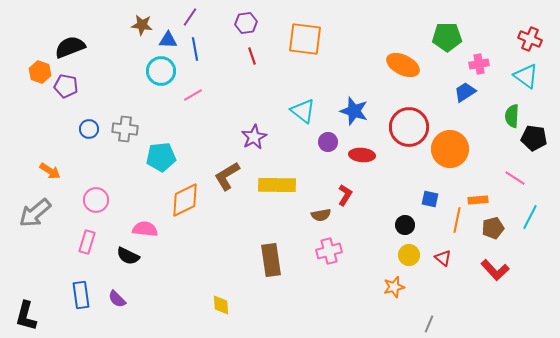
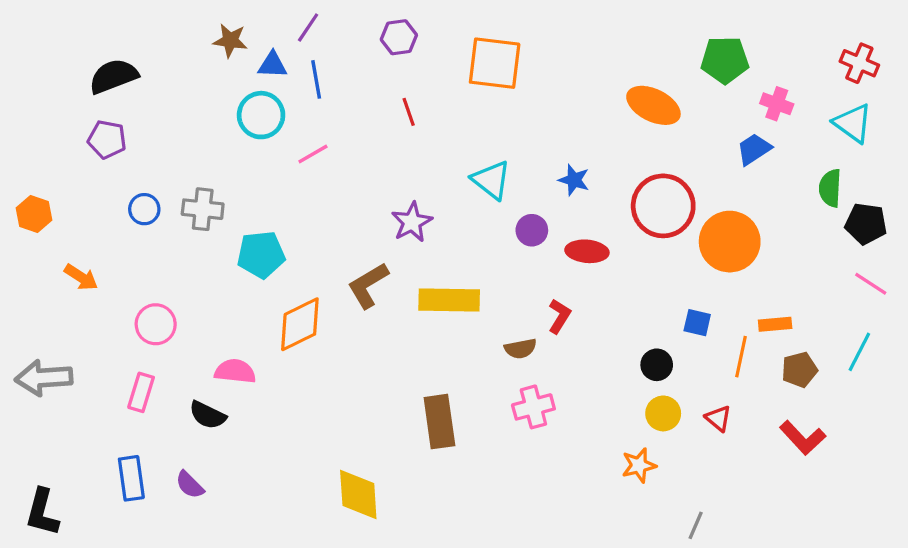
red line: (252, 56) -> (409, 112), moved
pink cross: (479, 64) -> (777, 104), turned 30
orange hexagon: (40, 72) -> (34, 214), moved
blue star: (354, 111) -> (574, 180), size x0.7
pink line: (515, 178) -> (871, 284), moved
gray arrow: (35, 213) -> (44, 378), moved, turned 36
yellow diamond: (221, 305) -> (358, 495), size x1.6

